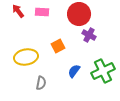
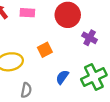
purple cross: (89, 35) -> (90, 38), moved

